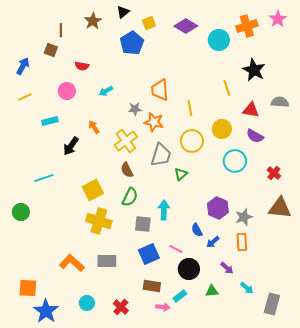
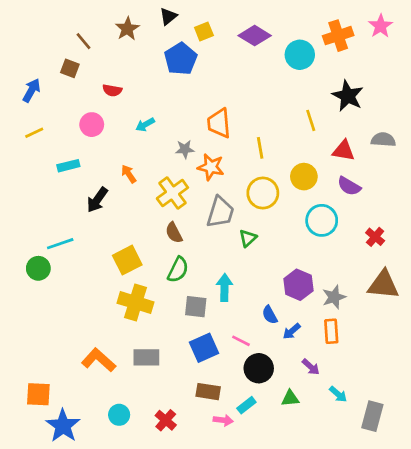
brown line: (61, 30) -> (84, 41), turned -40
green circle: (21, 212) -> (38, 268), moved

